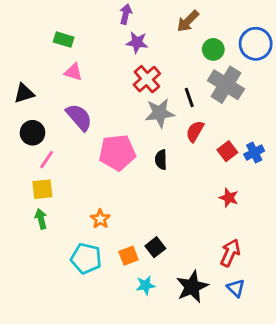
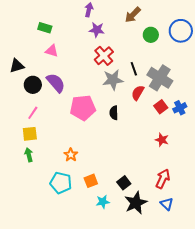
gray cross: (226, 85) -> (160, 78), moved
black circle: (32, 133) -> (33, 85), moved
black square: (155, 247) -> (124, 183), moved

